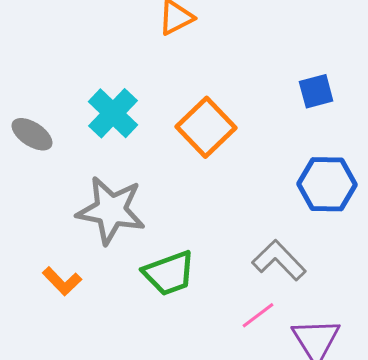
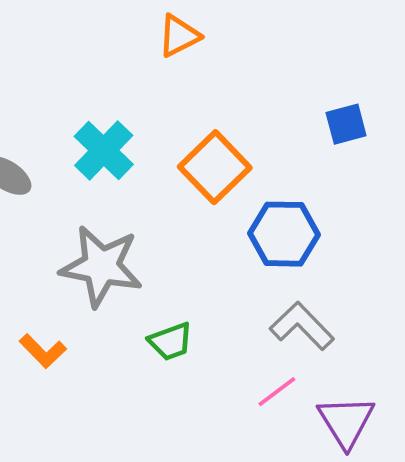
blue hexagon: (327, 184) -> (284, 234), moved
green trapezoid: (169, 273) -> (171, 341), size x0.7

